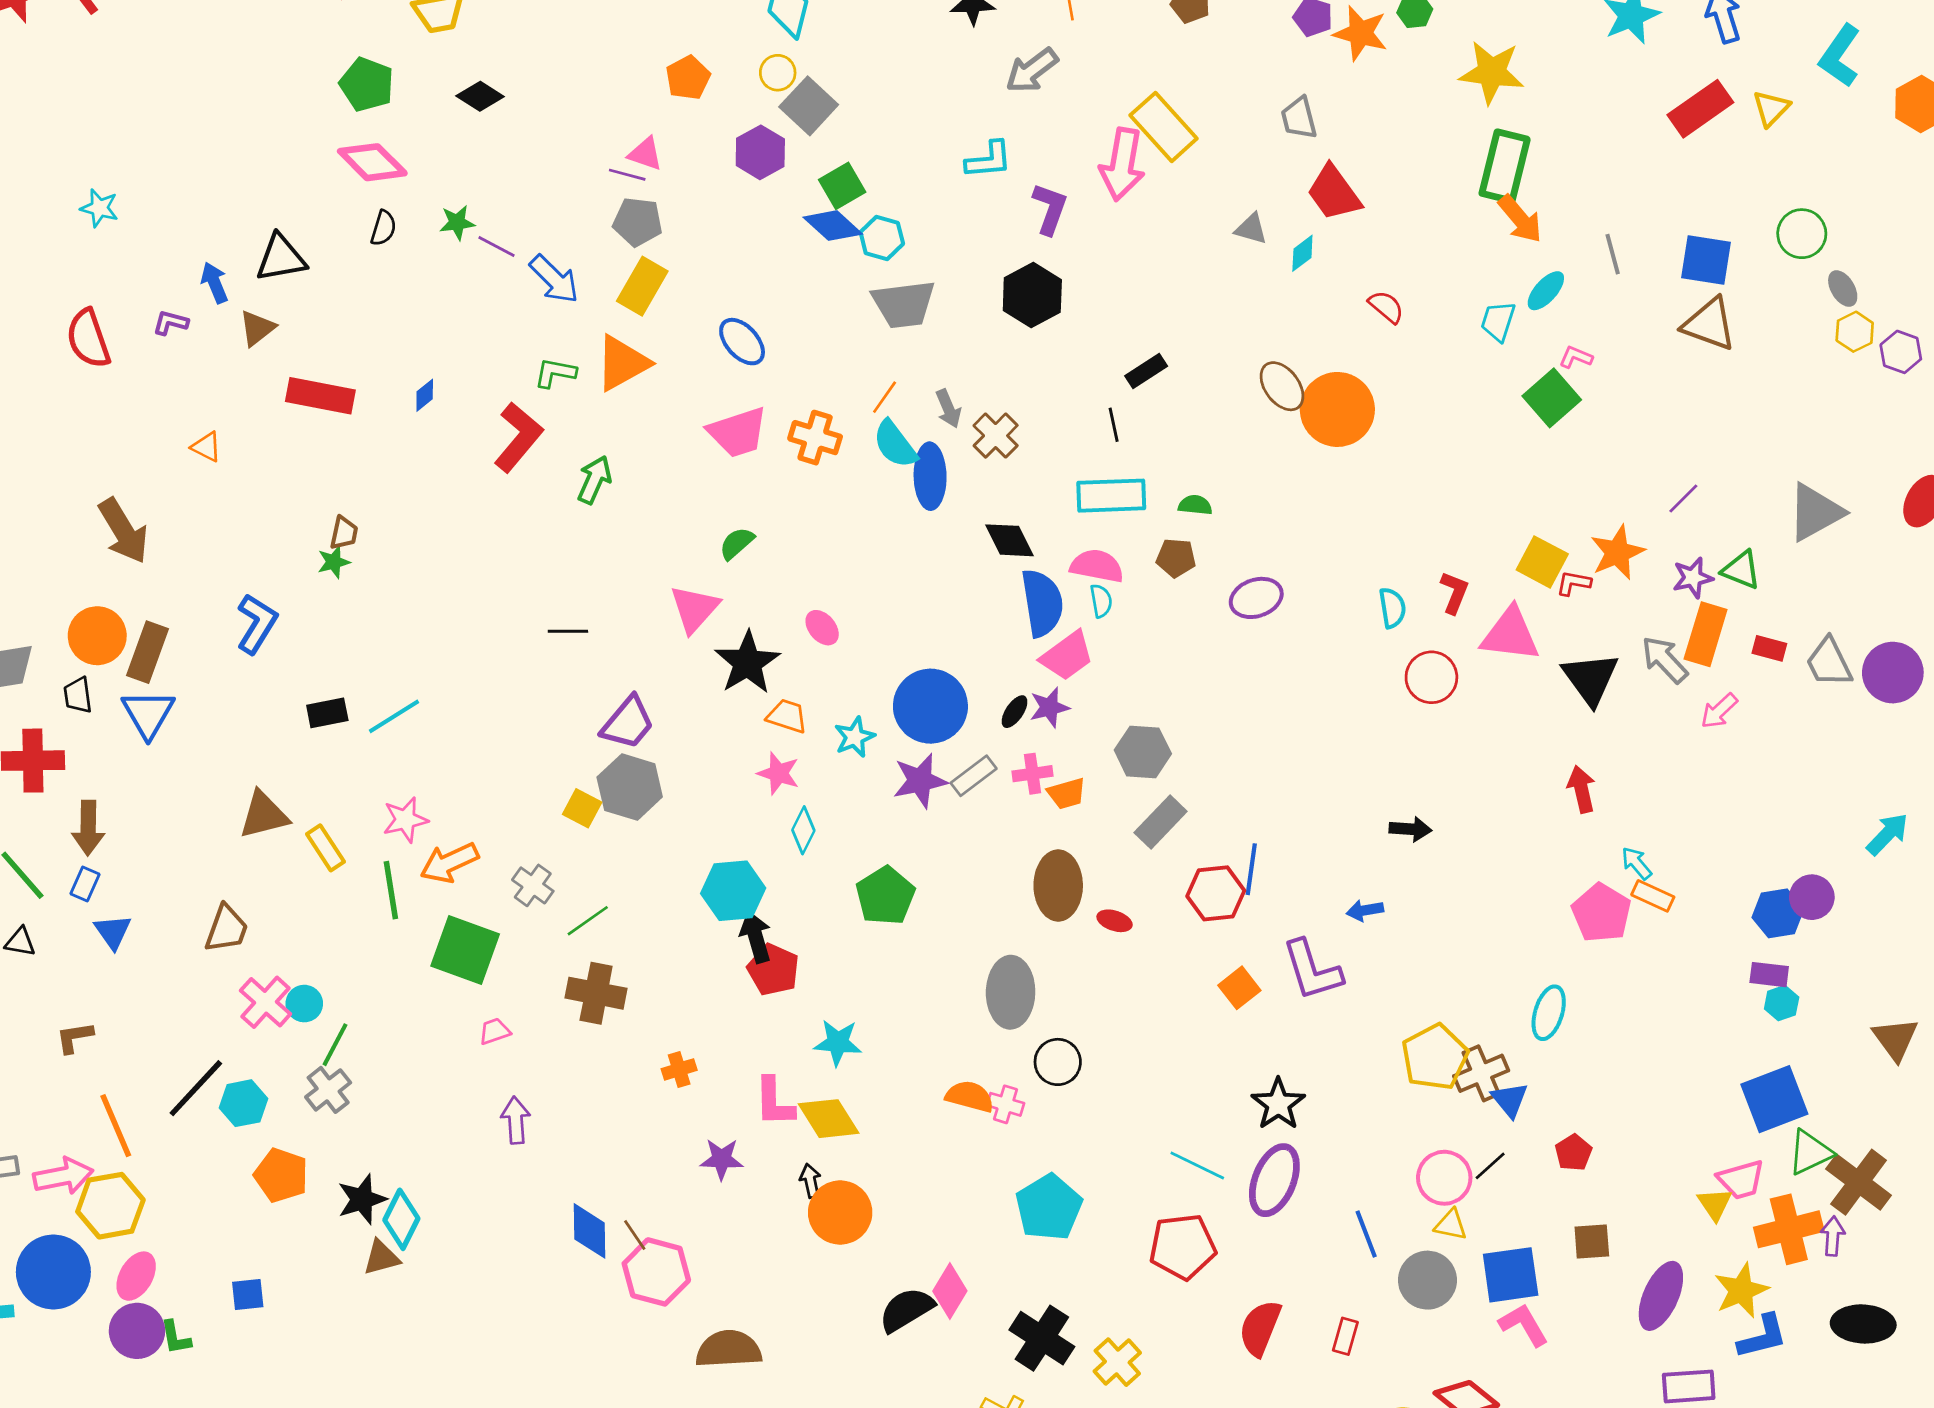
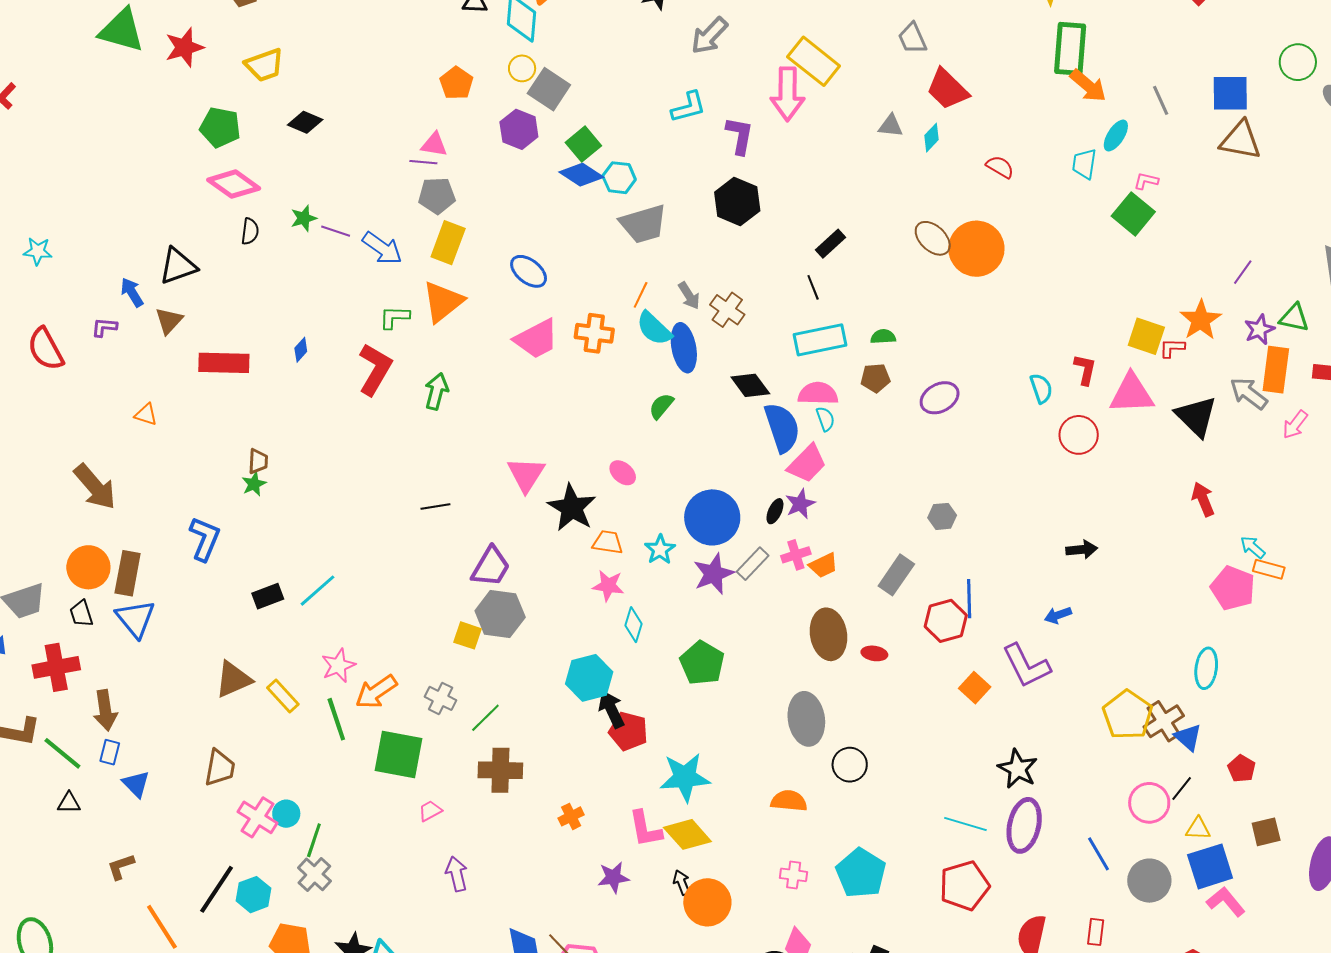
green semicircle: (737, 543) -> (661, 406), moved
gray hexagon: (1143, 752) -> (942, 516), moved, size x0.7
cyan star: (838, 1043) -> (685, 777), size x1.4
pink cross: (1005, 1104) -> (794, 875), moved
yellow triangle: (1451, 1225) -> (1198, 829), moved

